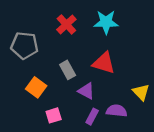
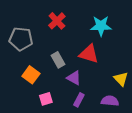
cyan star: (106, 22) -> (101, 26), moved
purple semicircle: (117, 111) -> (110, 101), moved

